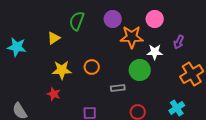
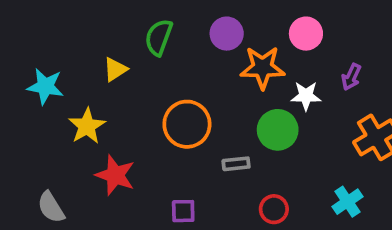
orange circle: (92, 67) -> (187, 124), size x1.6
yellow star: (62, 70) -> (87, 126), moved, turned -30
red star: (54, 94) -> (115, 175), size x1.5

